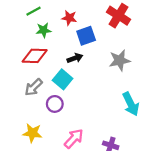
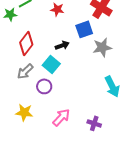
green star: (44, 30) -> (10, 14), moved
blue square: (86, 36) -> (84, 29), moved
red diamond: (35, 56) -> (26, 43), turned -55

